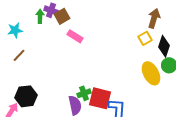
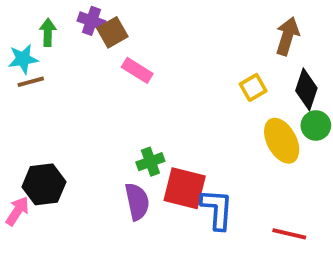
green arrow: (40, 16) -> (48, 32), moved
yellow square: (145, 38) -> (253, 87), moved
brown line: (19, 55) -> (31, 82), moved, turned 32
green cross: (84, 93) -> (150, 162), moved

